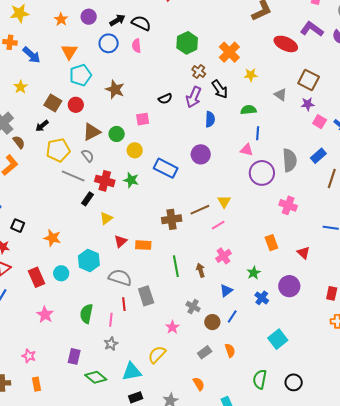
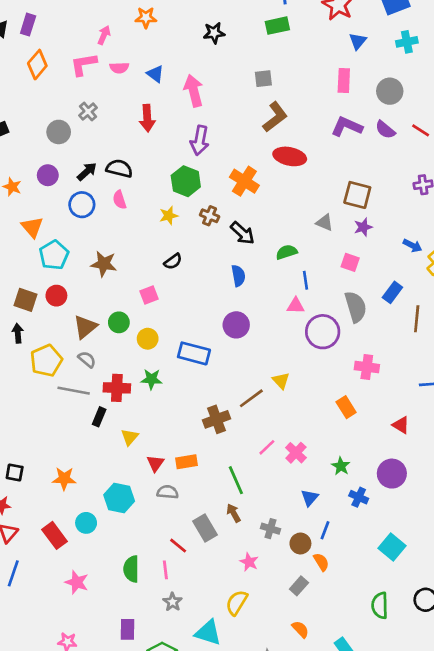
red ellipse: (286, 44) -> (290, 156), moved
yellow star: (251, 75) -> (169, 216), moved
purple arrow: (194, 97) -> (200, 140), moved
pink square: (320, 122) -> (350, 262), moved
black arrow: (42, 126) -> (18, 333), turned 136
pink line: (218, 225) -> (267, 447), moved
orange rectangle: (271, 243) -> (346, 407), moved
brown arrow: (201, 270) -> (234, 513), moved
gray semicircle: (120, 277) -> (168, 492), moved, size x0.7
red line: (124, 304) -> (178, 546), turned -32
orange semicircle: (230, 350) -> (321, 562), moved
cyan triangle: (132, 372) -> (208, 633), turned 40

